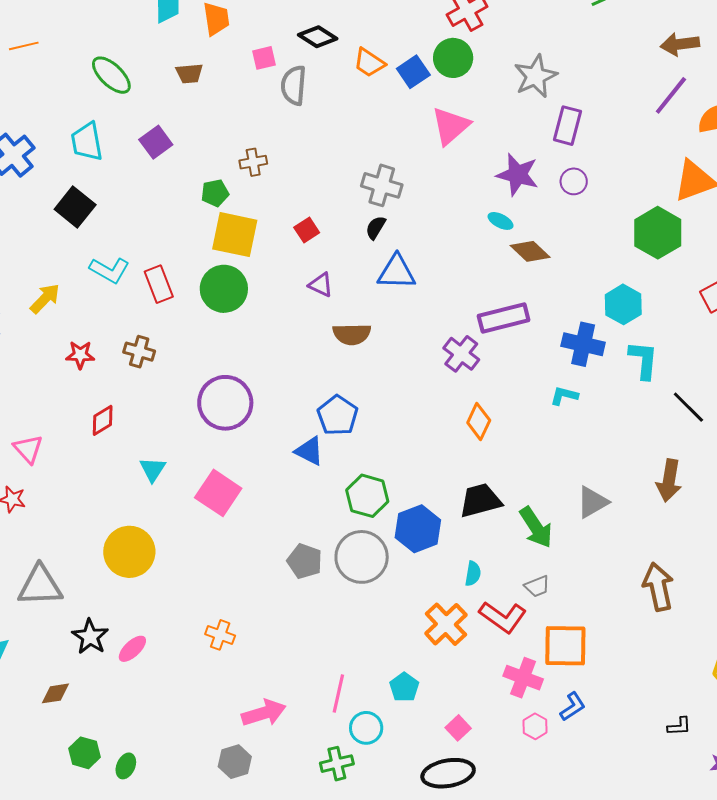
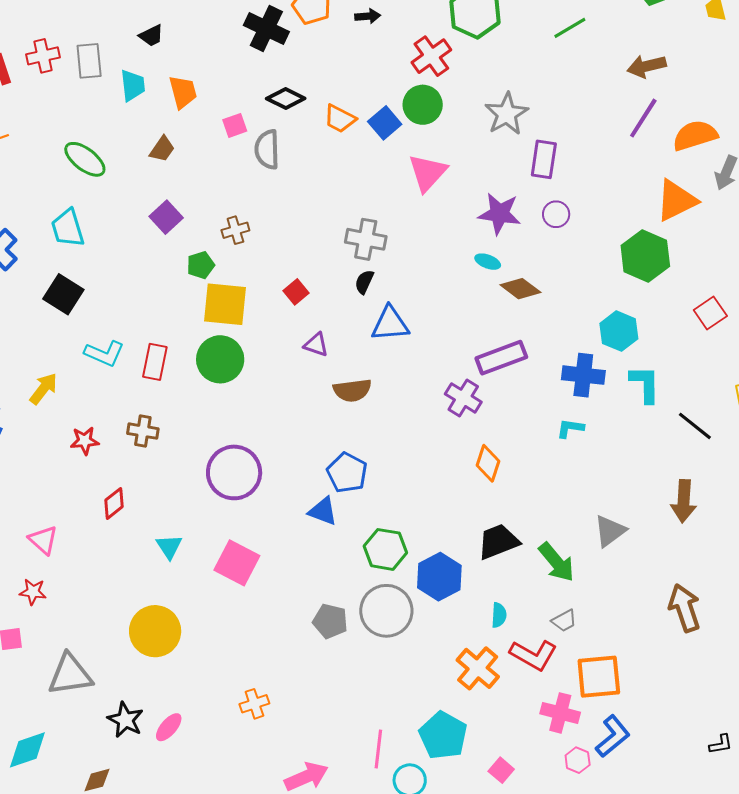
brown trapezoid: (189, 73) -> (162, 149), turned -44
purple square: (156, 142) -> (166, 217), moved
red rectangle: (159, 284) -> (155, 362), turned 39
orange cross: (220, 635) -> (254, 704), turned -32
cyan pentagon: (404, 687) -> (443, 735), size x1.6
blue L-shape: (573, 707) -> (613, 736), size x1.4

